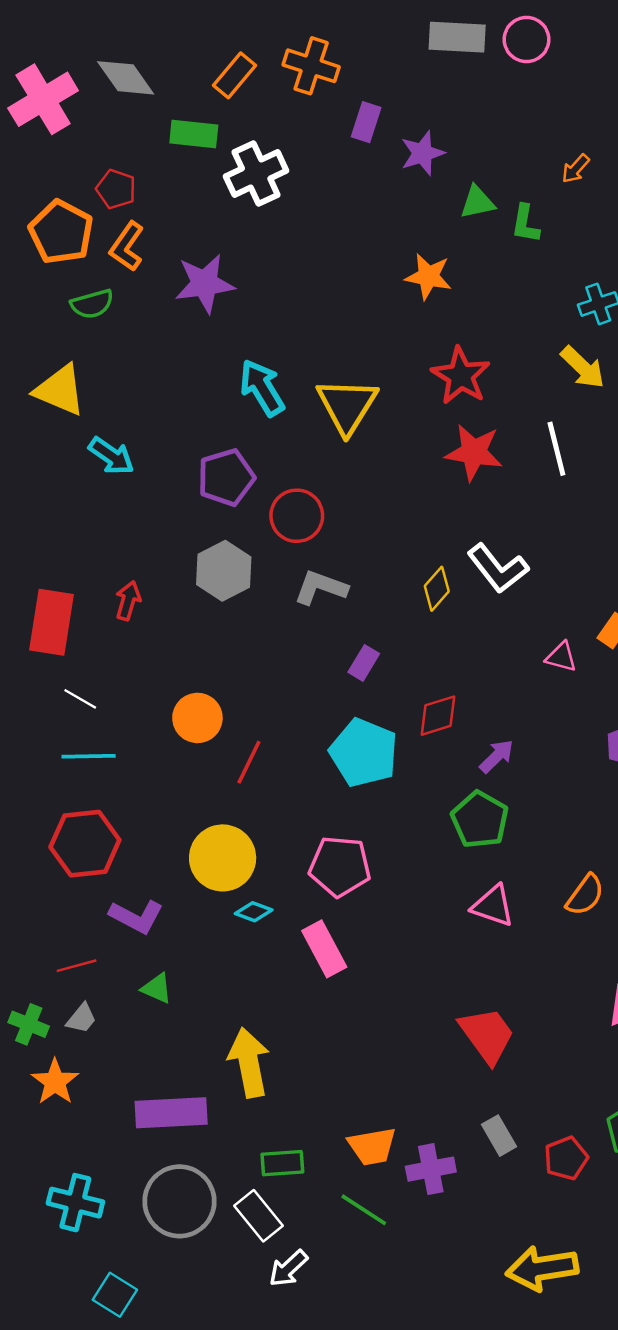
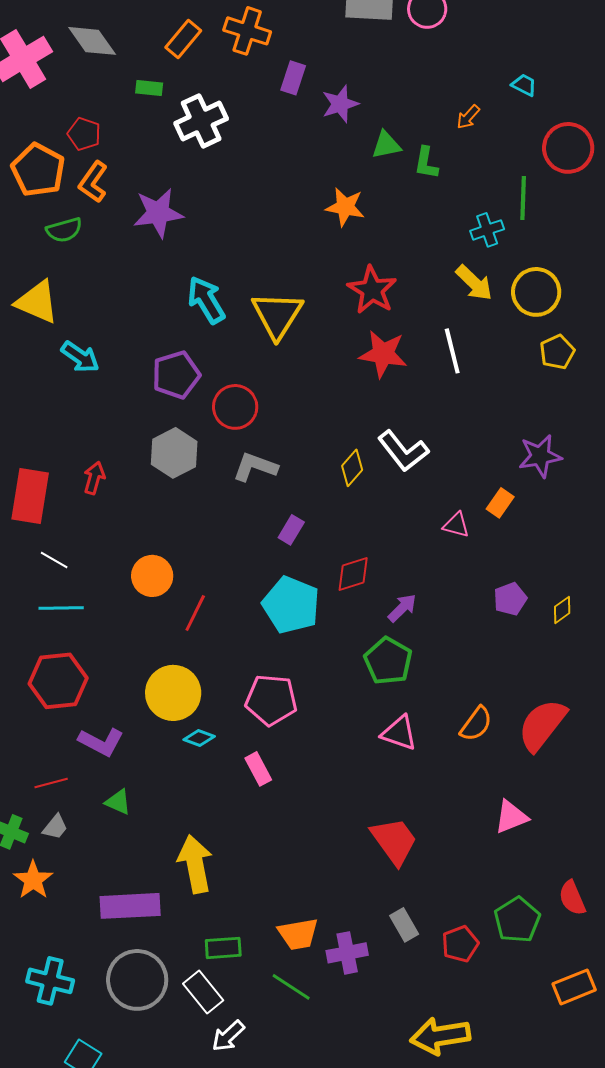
green rectangle: (194, 134) -> (149, 88), size x0.7
pink rectangle: (324, 949) -> (258, 769), size x0.7

